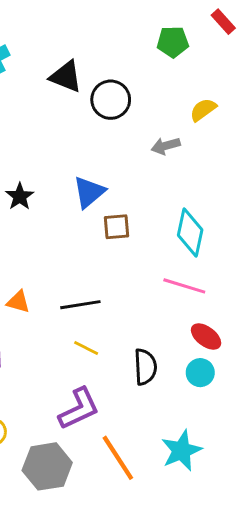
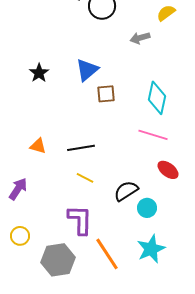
black semicircle: (145, 367) -> (126, 191), turned -120
cyan circle: (200, 373) -> (147, 208), moved
purple L-shape: (79, 409) -> (80, 220), turned -64

